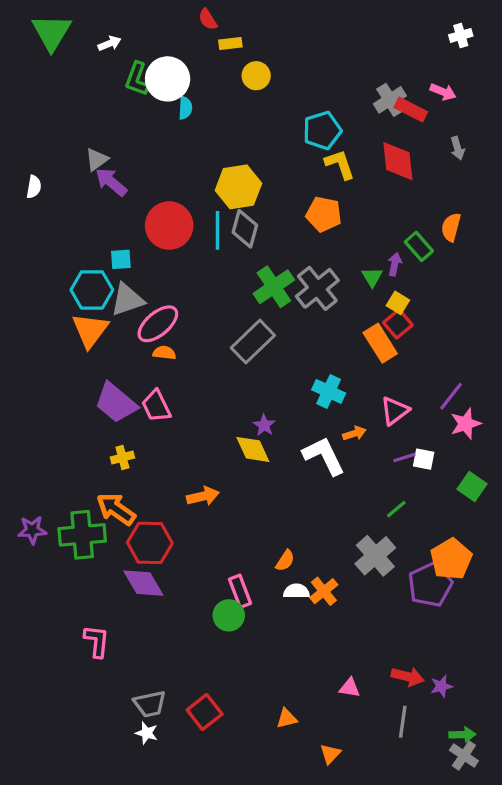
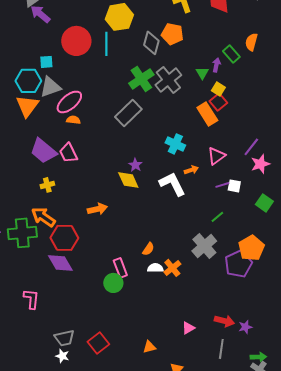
gray diamond: (245, 229) -> (151, 43), moved
pink triangle: (350, 688) -> (188, 328), turned -40

